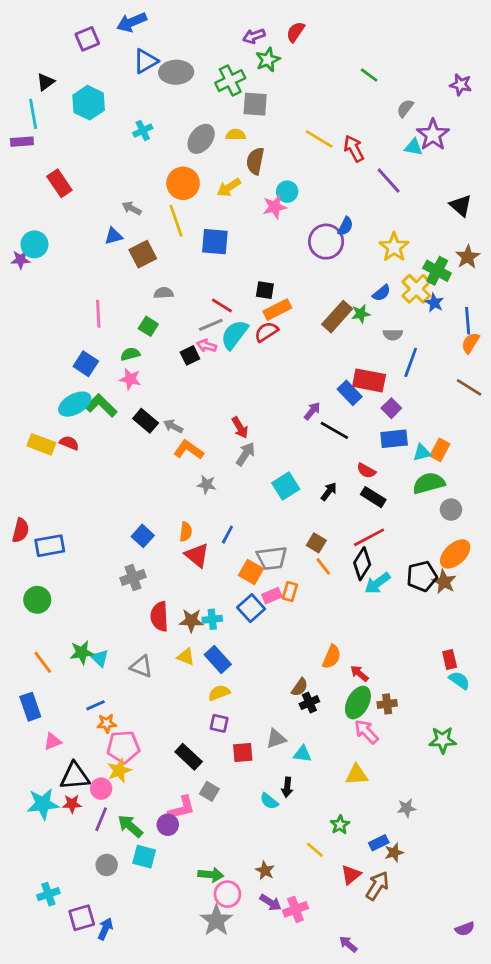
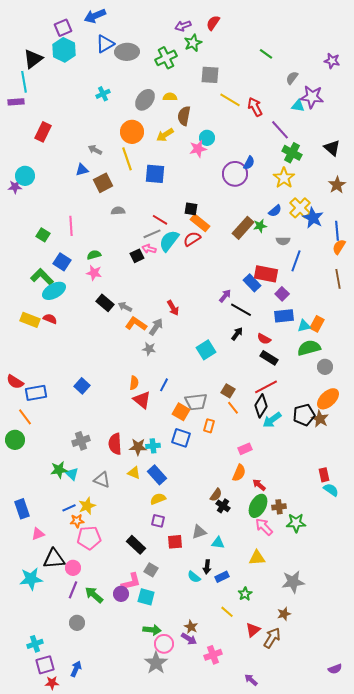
black triangle: (46, 82) -> (33, 59), size x1.5
cyan hexagon: (89, 103) -> (64, 50), moved
gray square: (255, 104) -> (210, 75), moved
purple star: (433, 135) -> (312, 97), turned -30
red rectangle: (59, 183) -> (43, 132), turned 60
green cross: (437, 271) -> (292, 153), moved
blue star: (434, 303) -> (313, 218), size x1.5
orange rectangle: (277, 310) -> (200, 223), turned 66
green square: (148, 326) -> (43, 235), moved
brown line: (469, 387) -> (338, 279), turned 48
green L-shape: (101, 405) -> (42, 277), moved
gray arrow: (246, 454) -> (156, 327), moved
black arrow: (329, 491) -> (237, 334), moved
red semicircle: (21, 530) -> (15, 382), turned 108
blue square: (143, 536) -> (82, 386), moved
gray cross: (133, 578) -> (81, 441), moved
pink rectangle: (272, 596) -> (245, 449), moved
green circle: (37, 600) -> (15, 440), moved
blue square: (251, 608) -> (181, 438), turned -30
orange line: (43, 662) -> (25, 417), moved
black cross: (309, 703) -> (223, 506), turned -32
green star: (443, 740) -> (296, 523), moved
yellow star: (119, 771) -> (87, 506), moved
red star: (72, 804) -> (52, 683), moved
gray star: (407, 808) -> (293, 582), size x1.6
blue rectangle: (379, 843) -> (222, 577), moved
cyan square: (144, 857) -> (146, 597), moved
purple arrow: (270, 902) -> (189, 639), moved
purple square: (82, 918) -> (45, 665), moved

